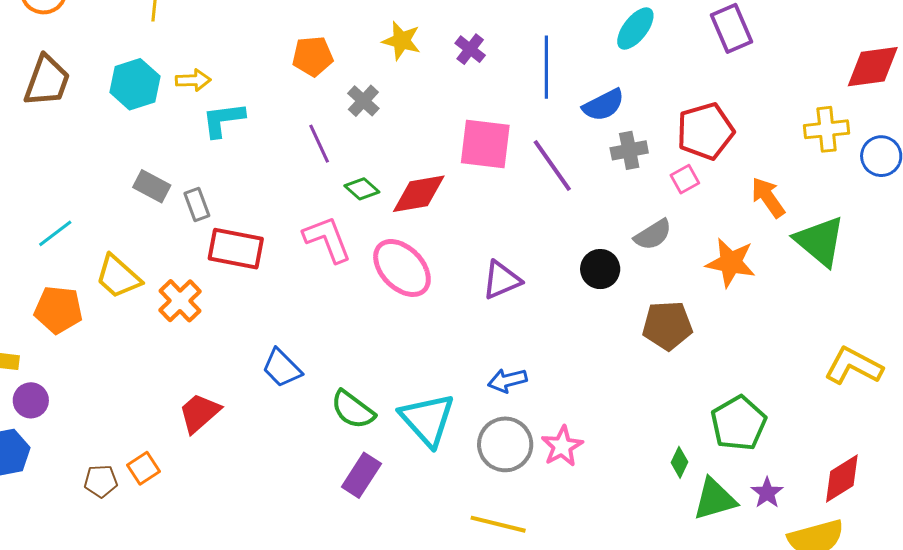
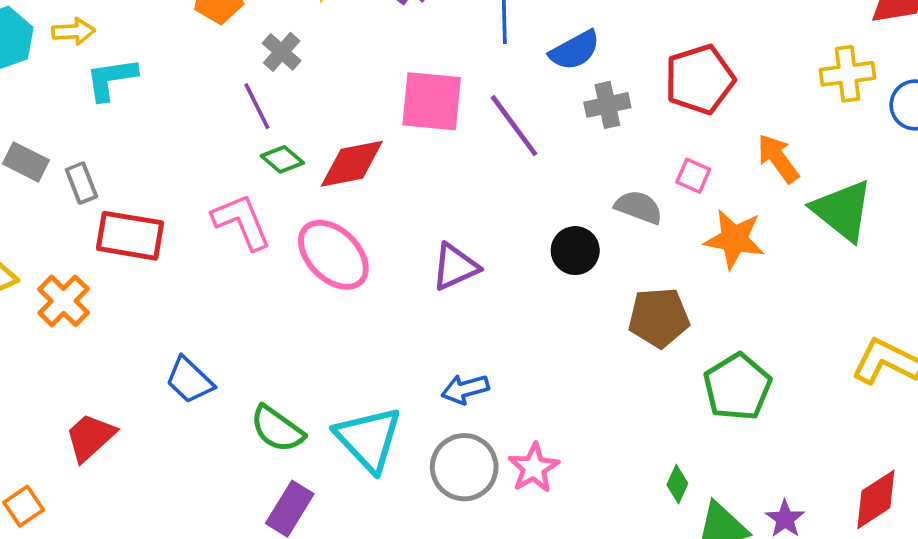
purple line: (319, 144) -> (257, 106), moved
pink square: (685, 179) -> (693, 176), moved, turned -36
gray semicircle: (653, 235) -> (639, 207), turned -126
green pentagon: (739, 423) -> (737, 387), moved

